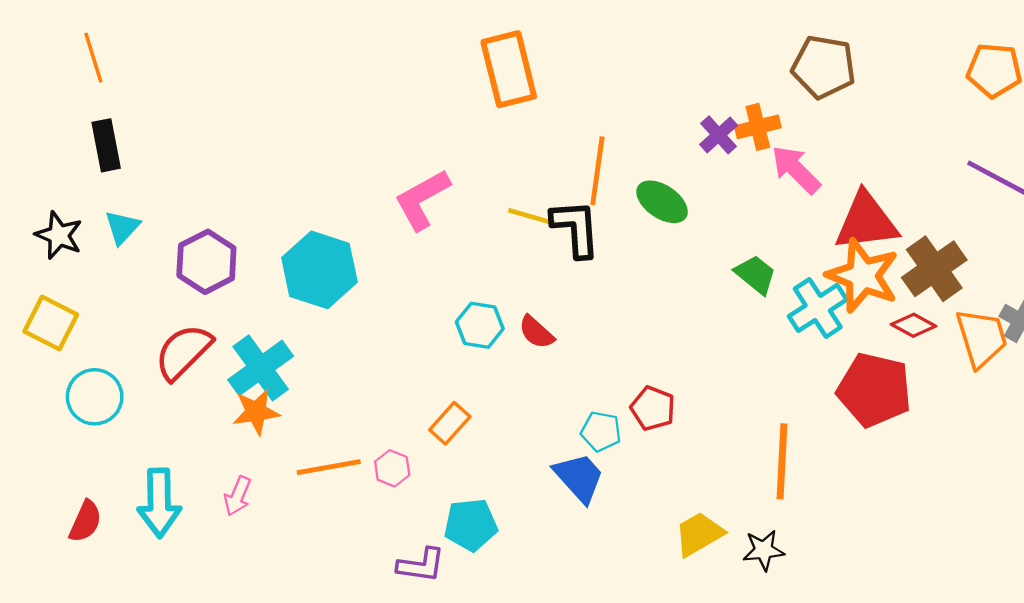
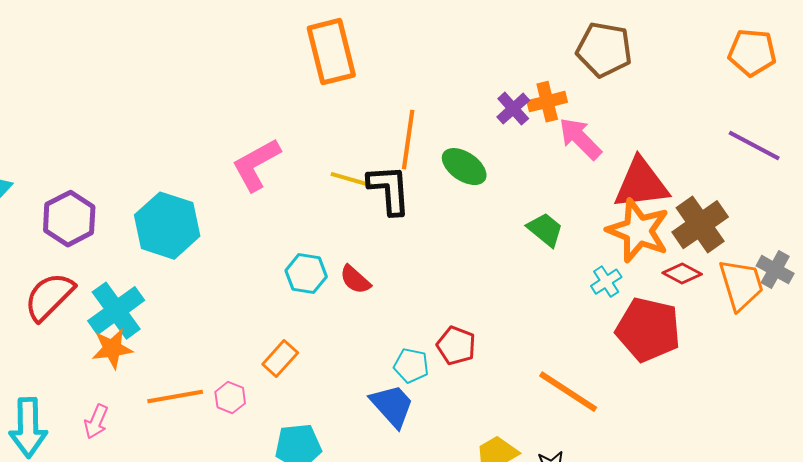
cyan cross: (818, 308) -> (606, 282), moved, size x0.6
orange line: (782, 461) -> (568, 392), turned -60

